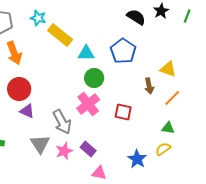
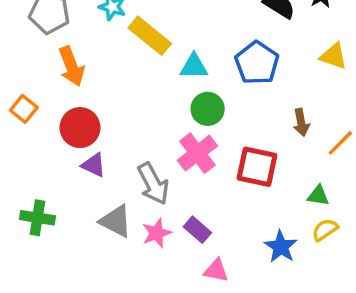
yellow triangle: (168, 69) -> (334, 56), moved
red square: (123, 112) -> (257, 167), size x1.4
green triangle: (168, 128) -> (318, 196), moved
gray triangle: (40, 144) -> (116, 221), turned -30

